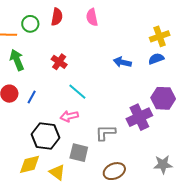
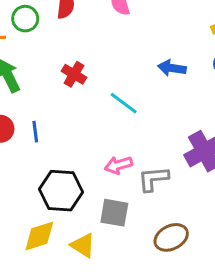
cyan line: (77, 92) -> (124, 103), moved
blue line: (32, 97) -> (35, 132), turned -32
pink arrow: (69, 116) -> (118, 165), moved

